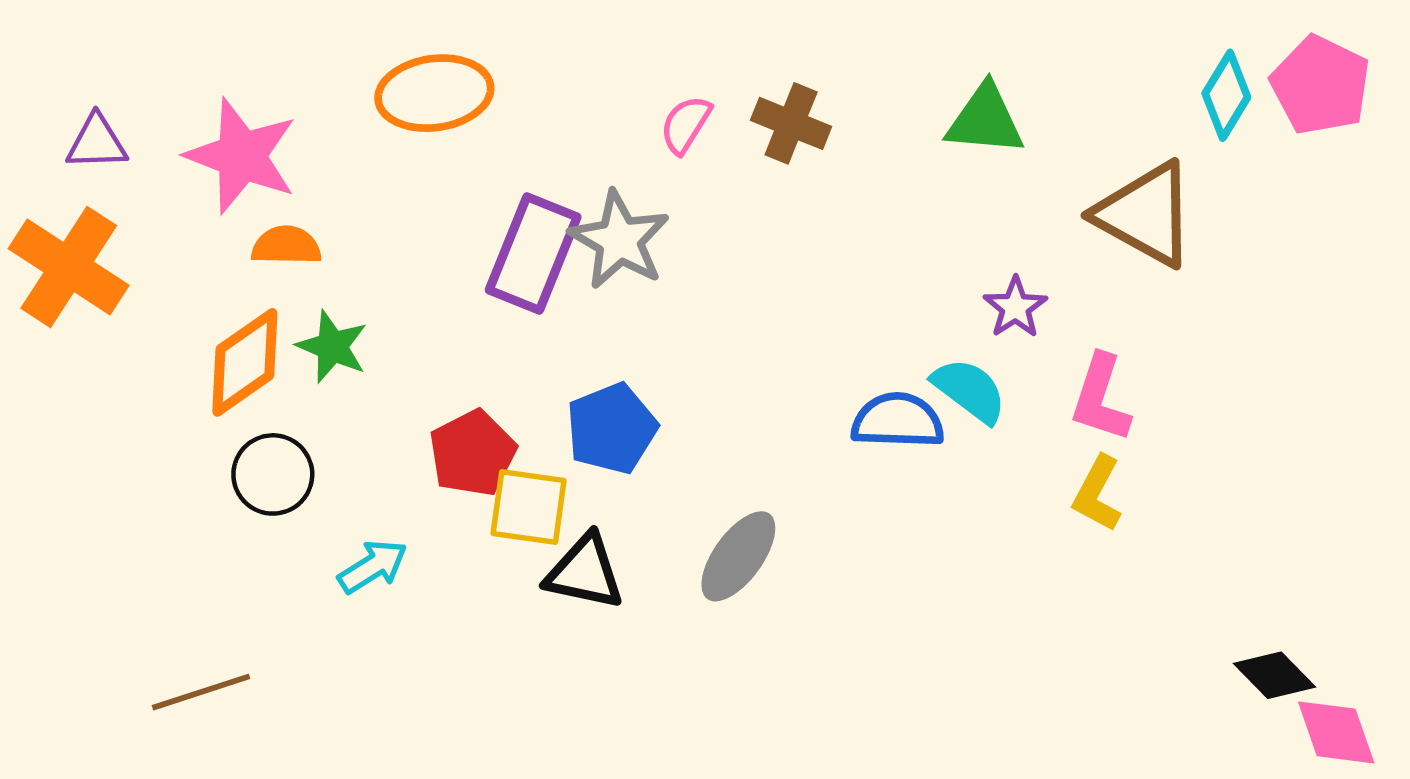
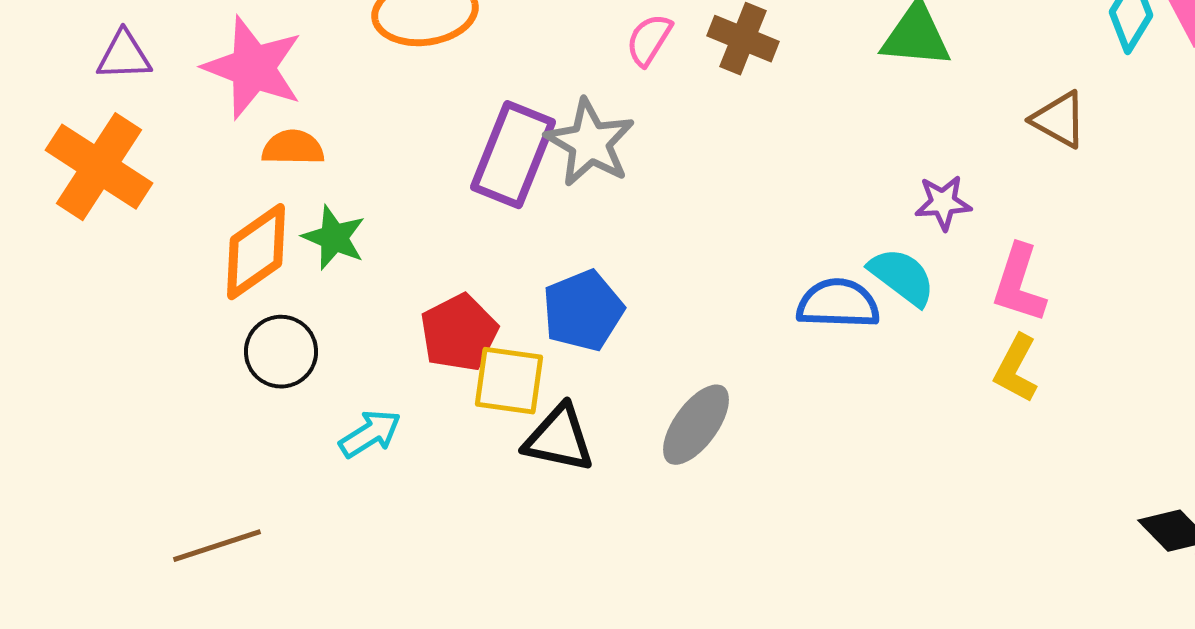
brown triangle: (1146, 214) -> (1059, 120), size x0.6
purple star: (1015, 307) -> (943, 203), turned 30

